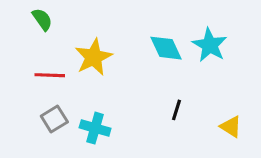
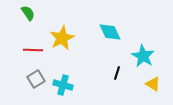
cyan star: (210, 45) -> (143, 56), moved

